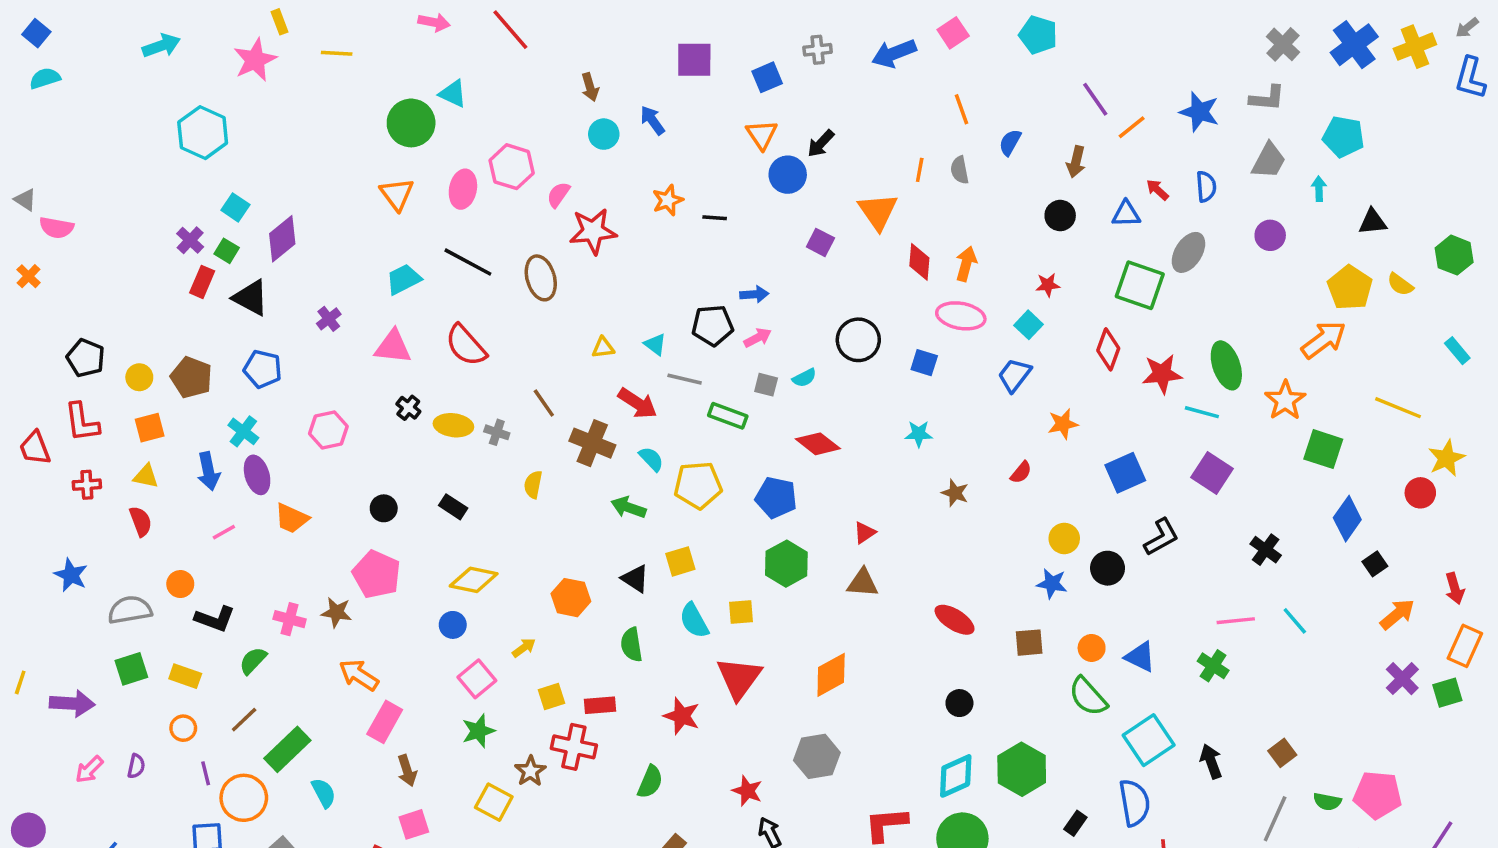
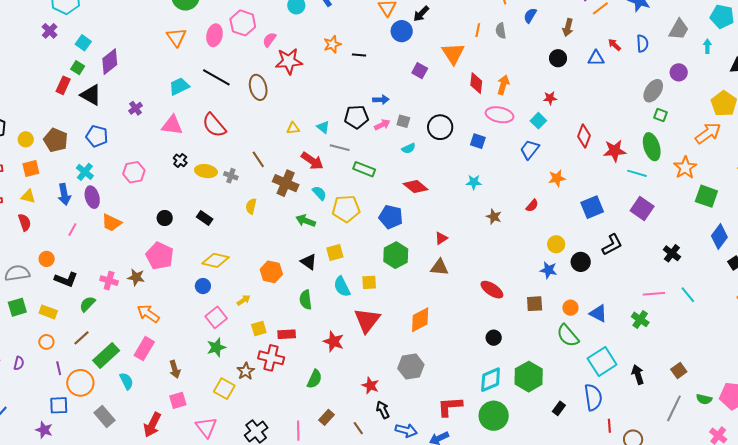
purple cross: (190, 240) -> (50, 31), moved
gray ellipse: (1188, 252) -> (653, 91), moved
green square: (1140, 285) -> (661, 115), moved, size x0.5
gray square: (766, 385) -> (403, 121), moved
pink line: (224, 532) -> (72, 230), turned -32
pink rectangle: (385, 722) -> (144, 349), moved

